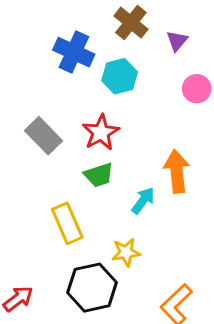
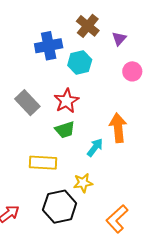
blue cross: (74, 52) -> (49, 46), turned -36
yellow rectangle: (67, 223) -> (43, 163), turned -64

